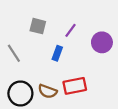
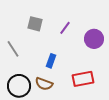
blue rectangle: (57, 53) -> (51, 61), moved
red rectangle: (75, 86) -> (83, 79), moved

